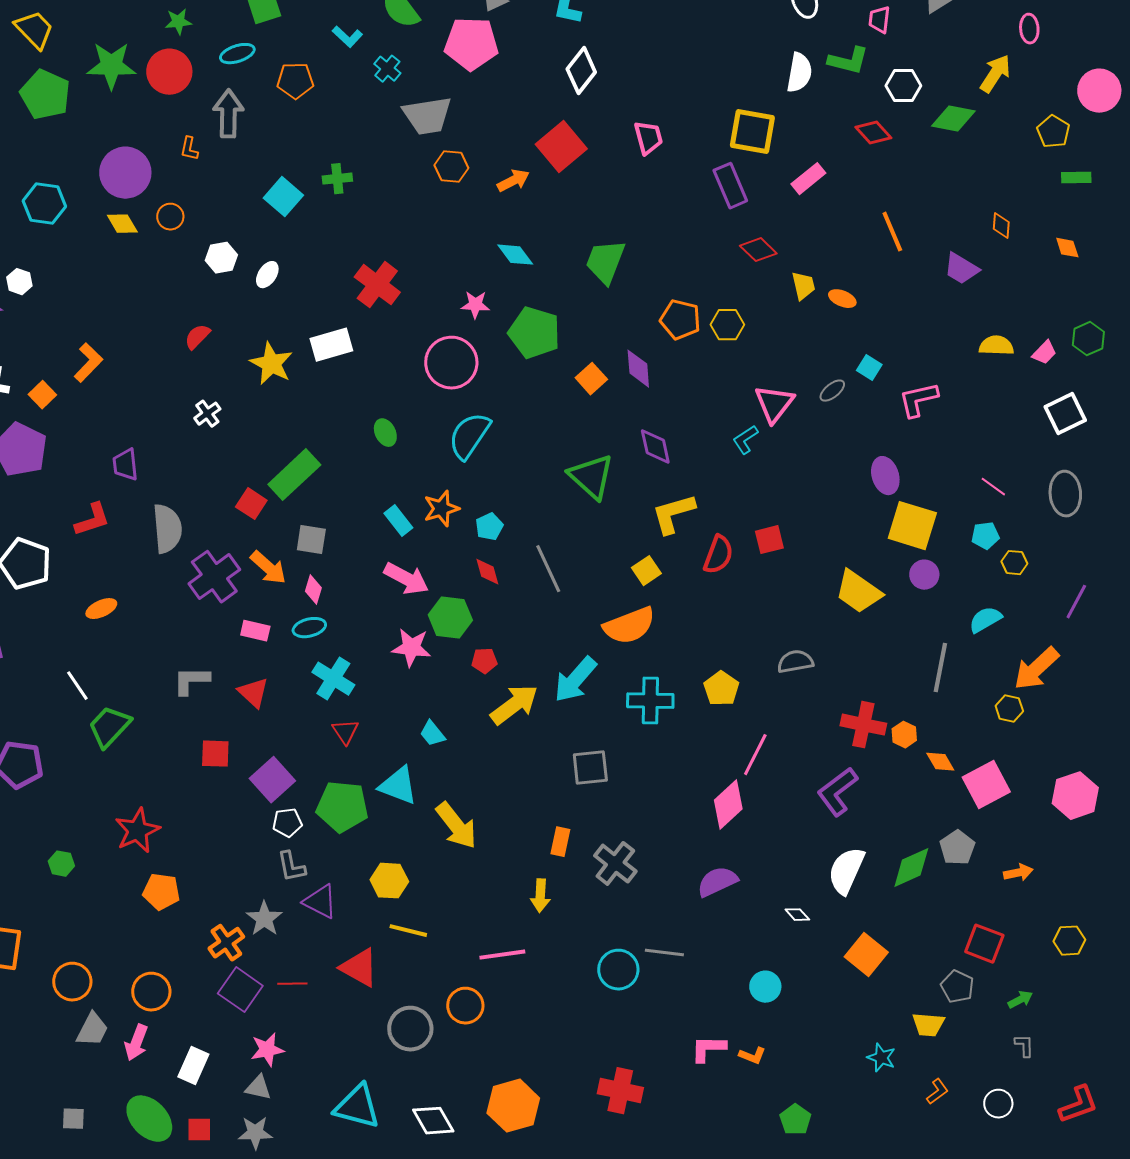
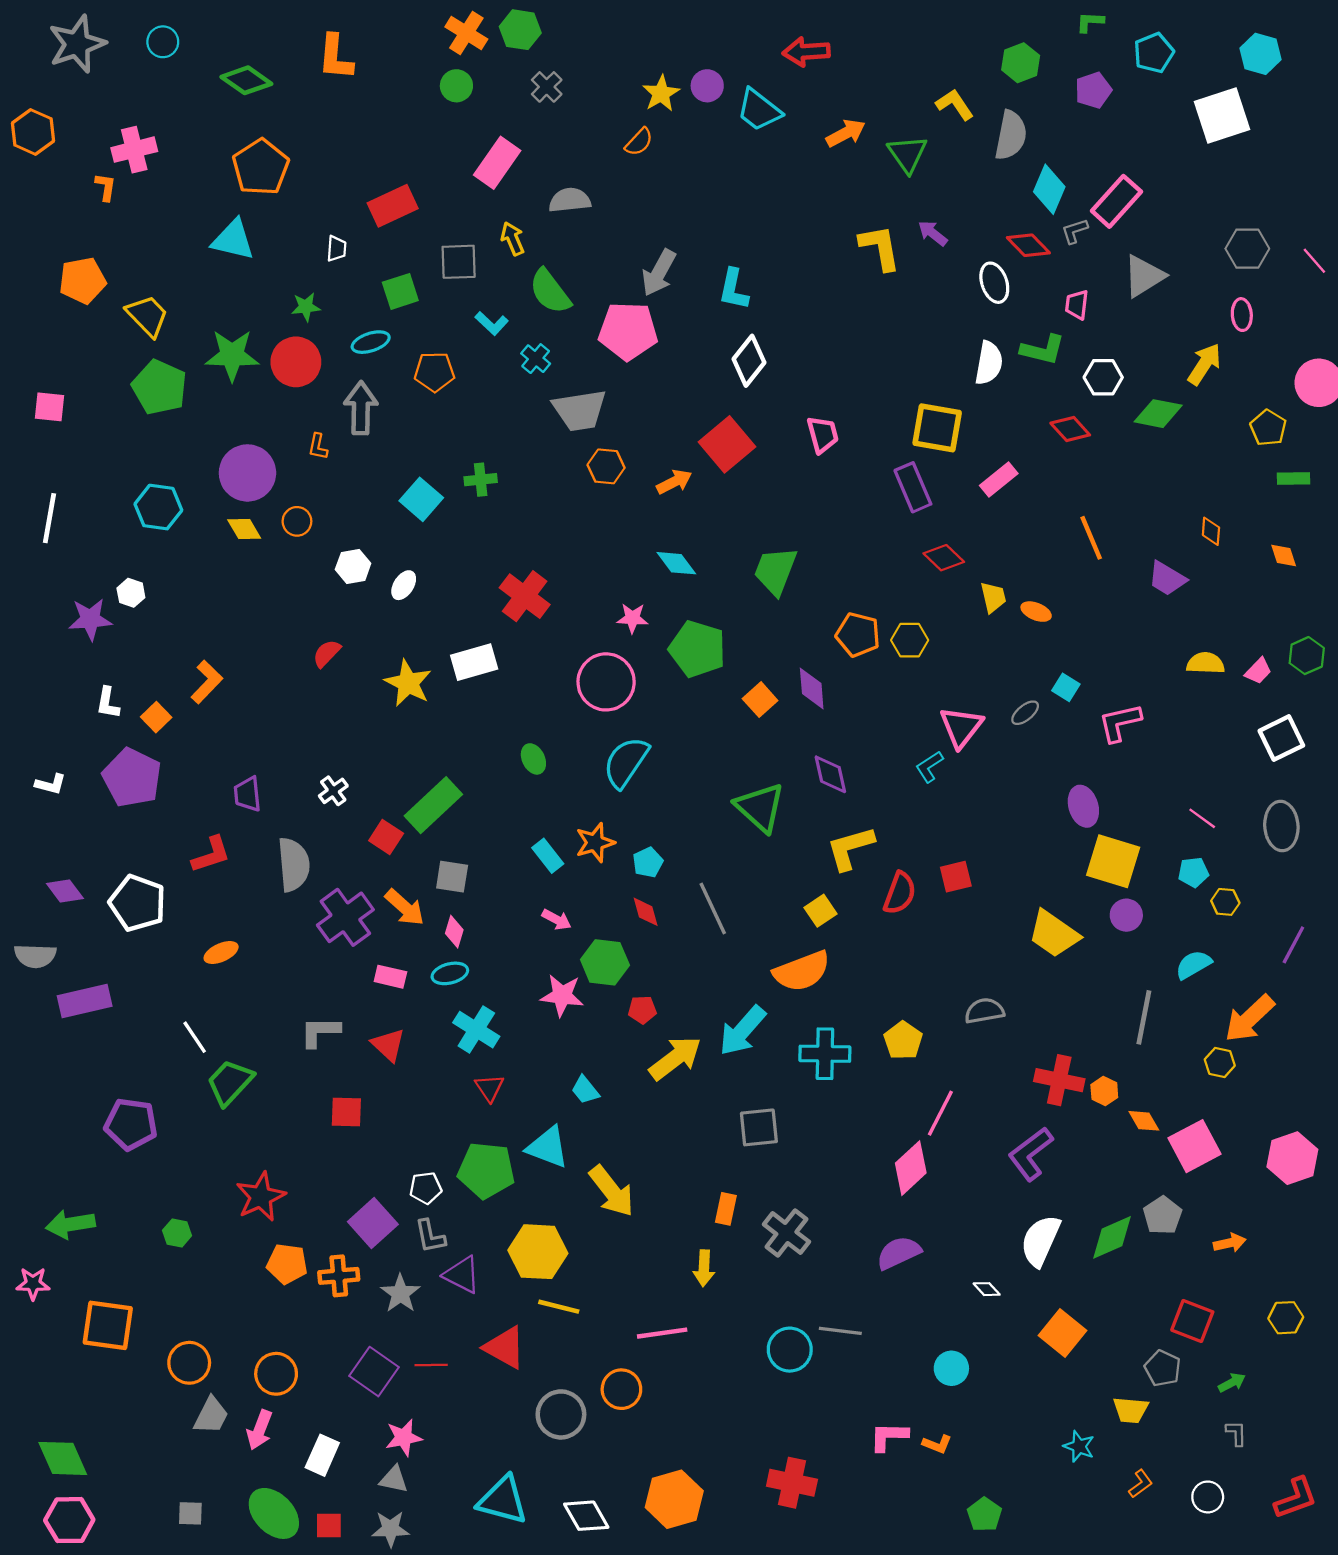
white cross: (207, 414) -> (333, 791), moved
pink arrow: (406, 579) -> (557, 920), size x0.6
purple square: (272, 780) -> (373, 1223), moved
yellow hexagon: (389, 881) -> (538, 1252), size x1.4
orange cross: (226, 943) -> (339, 1276), moved, turned 30

